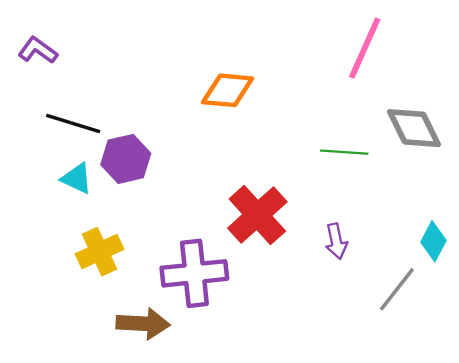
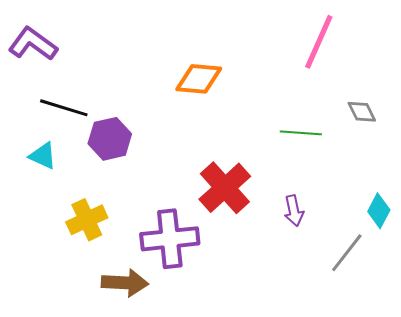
purple L-shape: (38, 50) -> (33, 44), size x1.4
gray diamond: (414, 128) -> (362, 112), size x0.6
cyan triangle: (77, 178) -> (43, 156), moved

